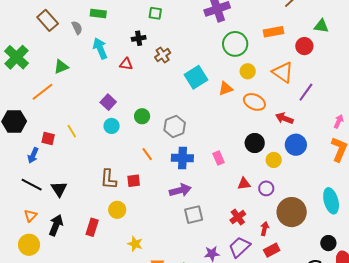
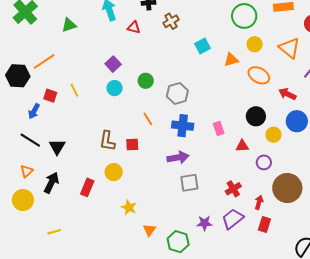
cyan square: (196, 77) -> (202, 46), size x0.7
orange line: (43, 92) -> (44, 61), moved
red triangle: (244, 184) -> (242, 146), moved
red rectangle: (272, 250) -> (264, 224), turned -49

